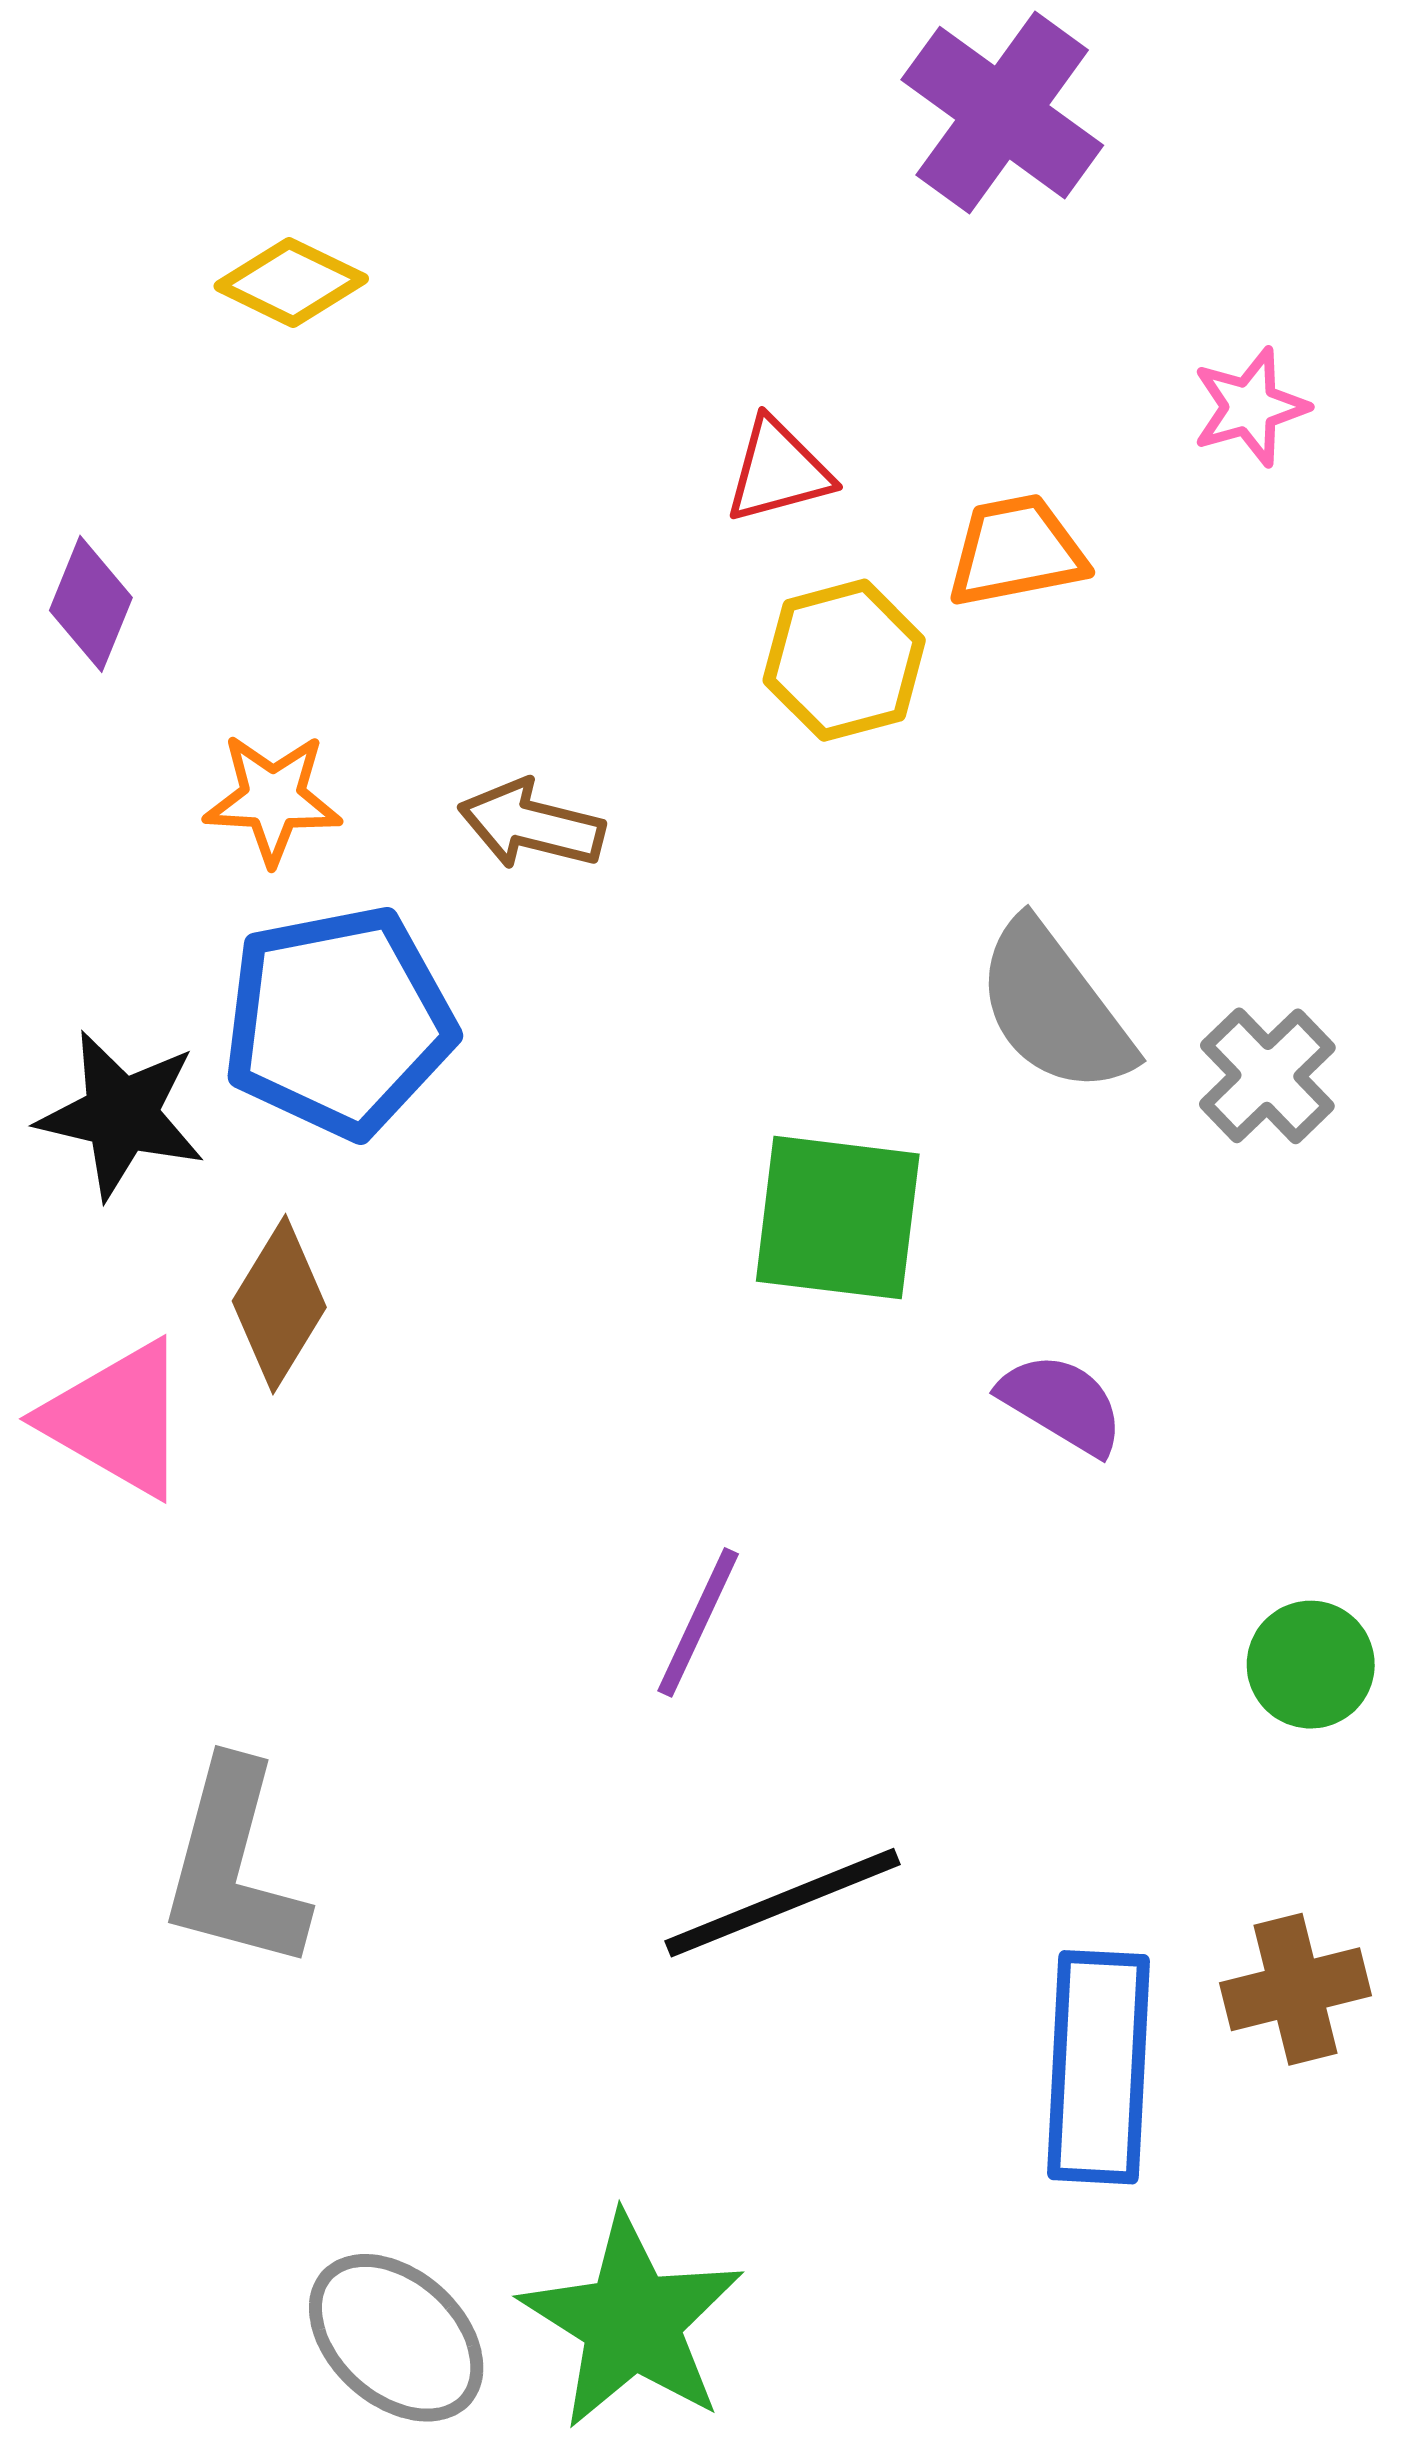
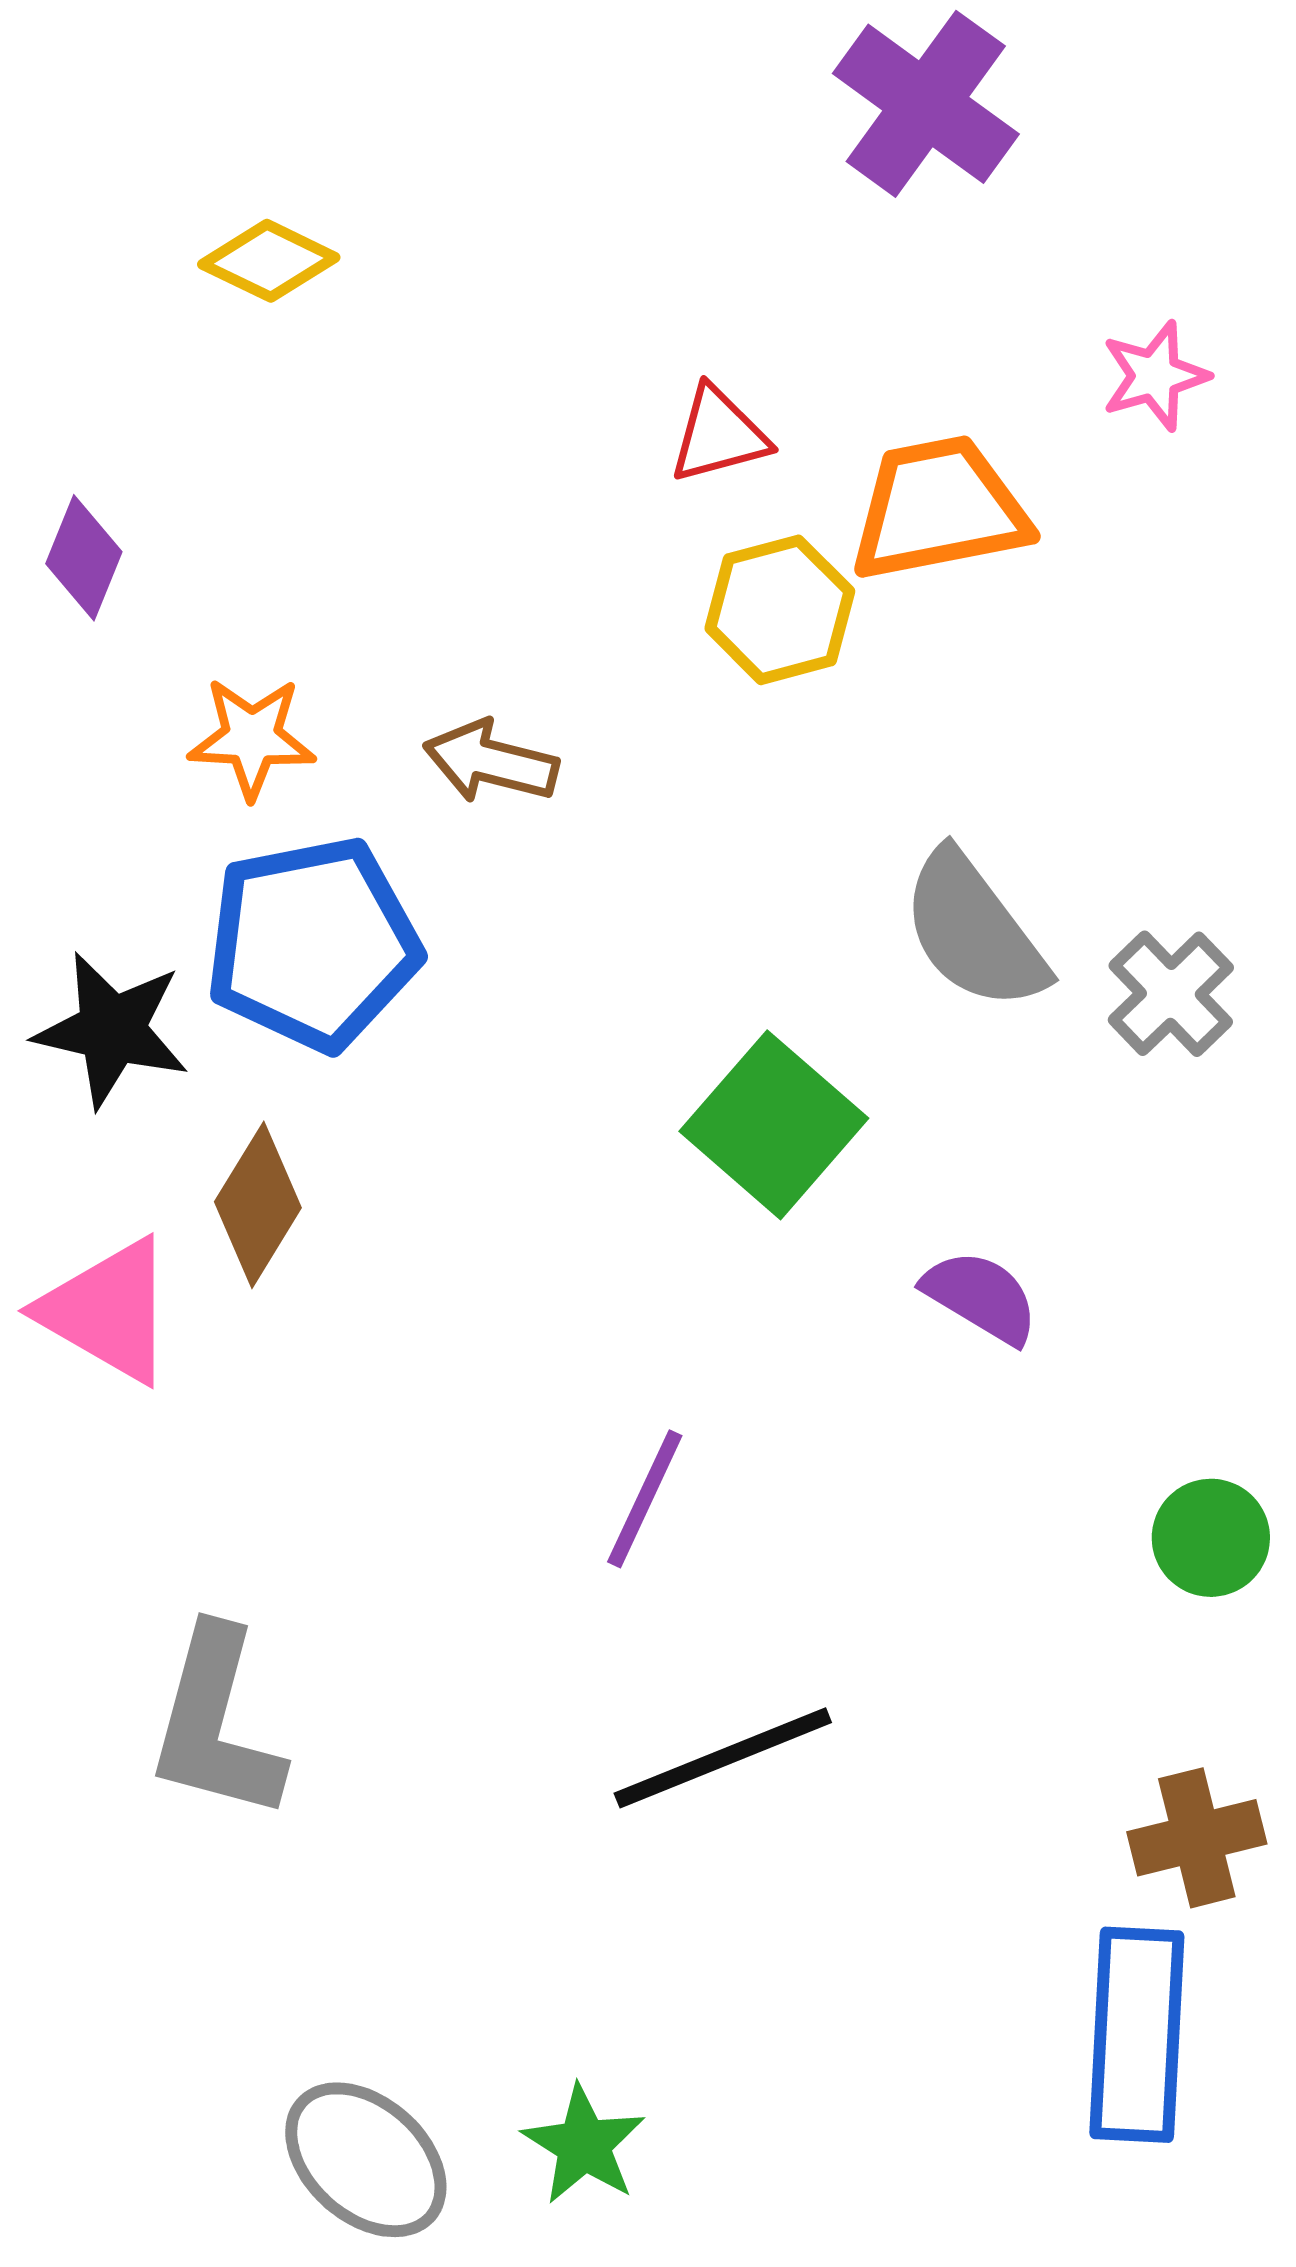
orange trapezoid: (1016, 551) -> (939, 509), size x1.4
green square: (838, 1218) -> (774, 1125), turned 34
blue rectangle: (1099, 2067) -> (1137, 2035), moved
green star: (632, 2322) -> (584, 2145), size x0.6

